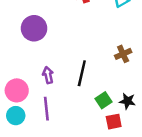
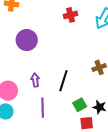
purple line: (46, 109) -> (43, 108), moved

